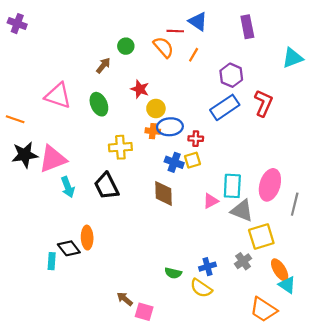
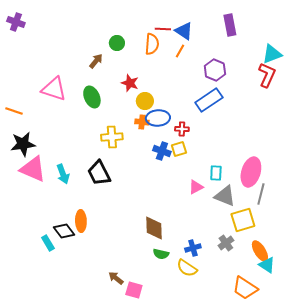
blue triangle: (198, 21) -> (184, 31), moved
orange semicircle: (163, 47) -> (152, 44), turned 45
red L-shape: (263, 103) -> (267, 75), moved
pink triangle: (53, 159) -> (33, 169), moved, turned 44
cyan rectangle: (232, 186) -> (216, 173), size x0.7
brown diamond: (163, 193) -> (154, 228), moved
gray line: (295, 204) -> (261, 194), moved
cyan rectangle: (52, 261) -> (48, 243), turned -35

